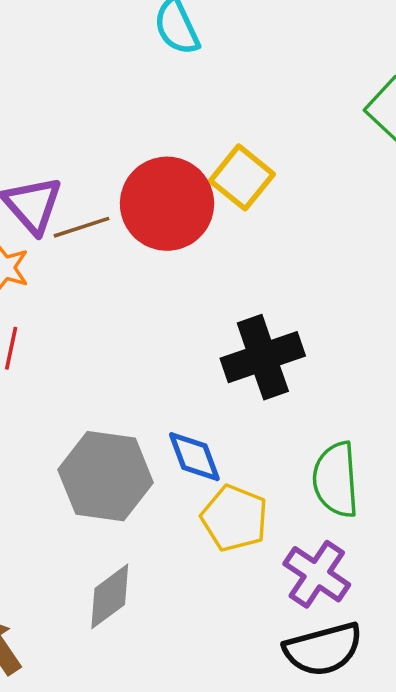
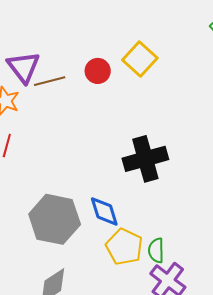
red circle: (167, 204) -> (98, 71), size x0.5
green semicircle: (336, 480) -> (156, 250), moved, size x0.6

